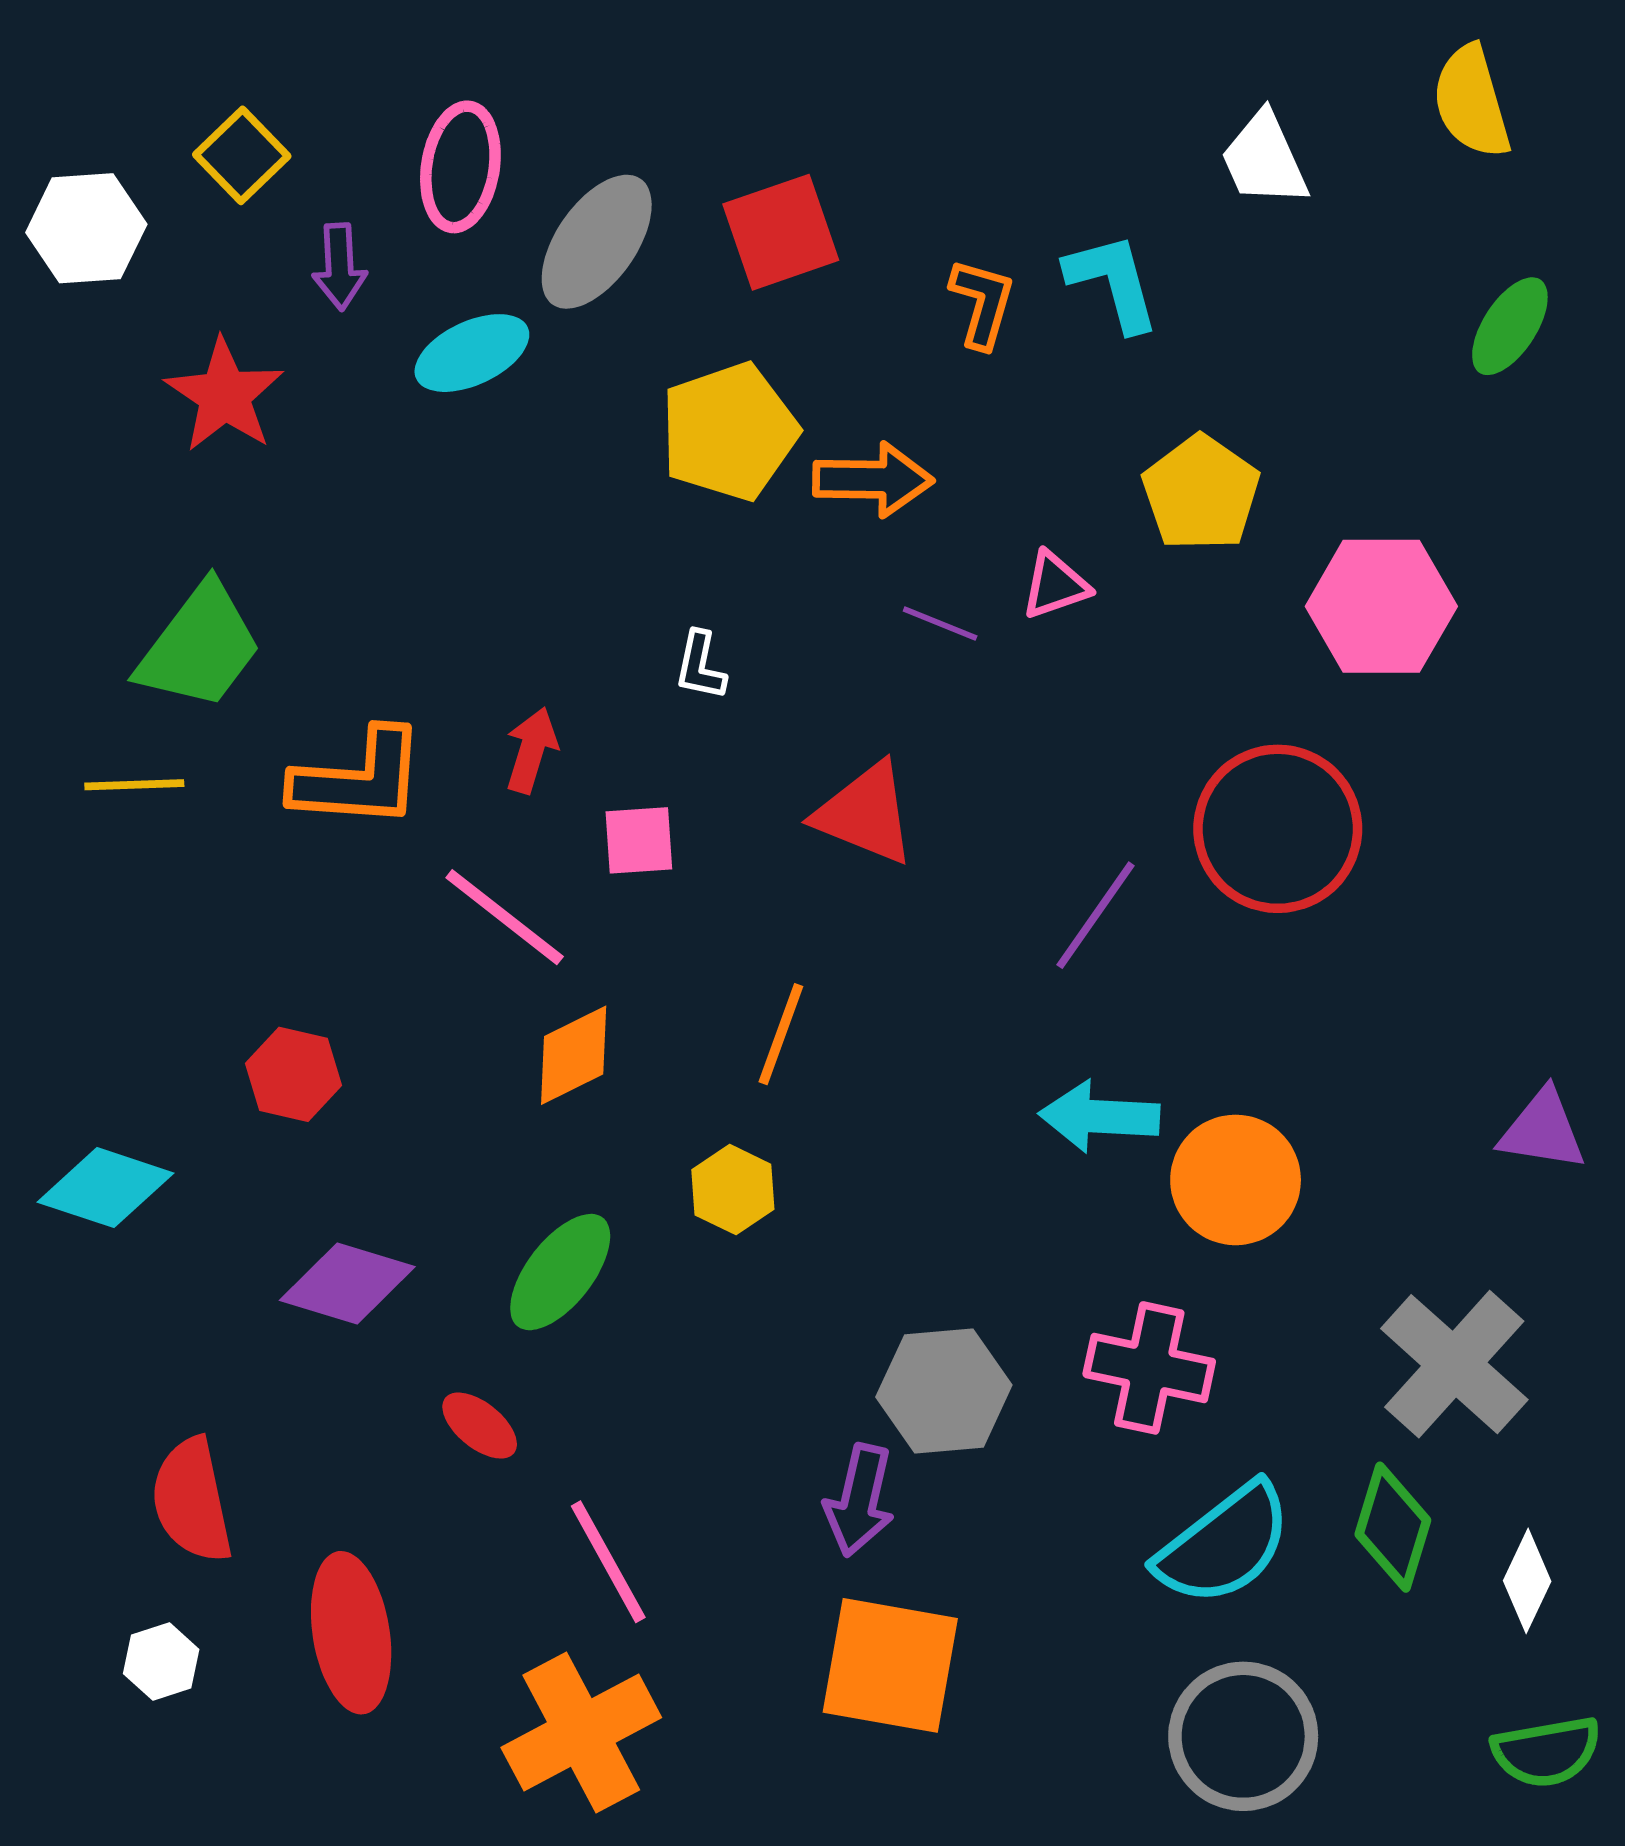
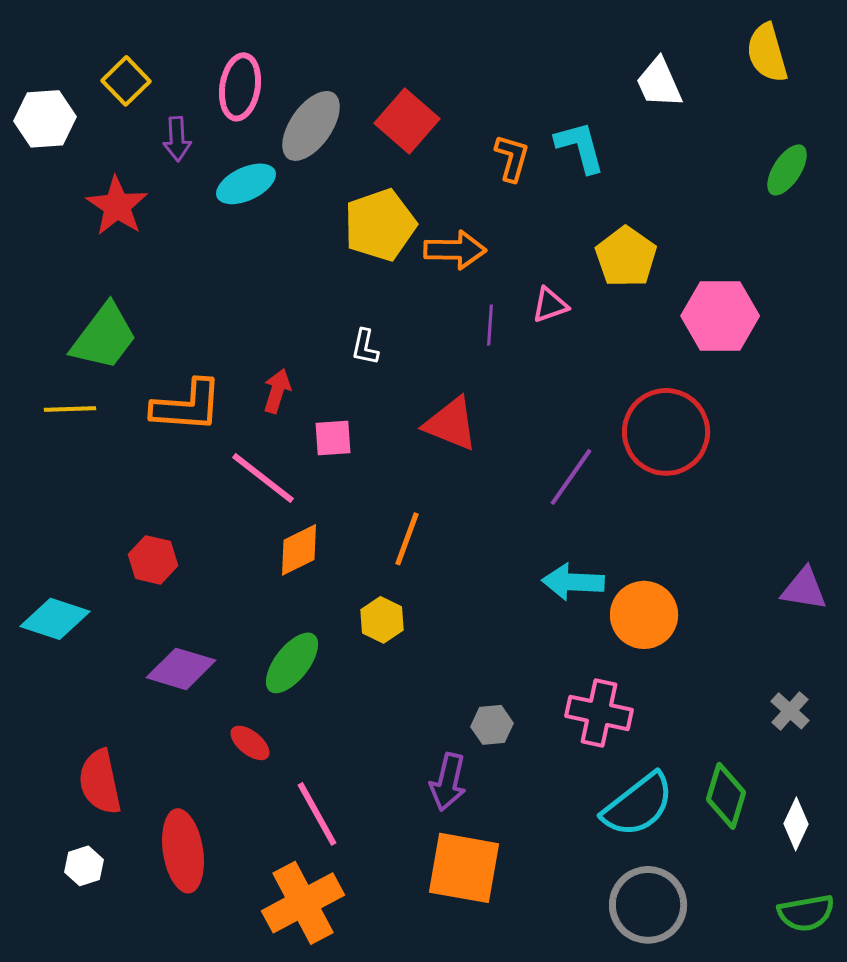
red square: (781, 232) -> (407, 121), turned -30
purple line: (940, 624) -> (490, 325), turned 72
gray cross: (1454, 1364) -> (790, 711), moved, size x0.5
gray hexagon: (944, 1391) -> (492, 725), size x0.6

